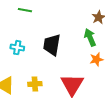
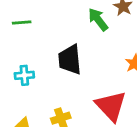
green arrow: (90, 37) -> (98, 19), moved

